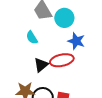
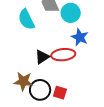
cyan semicircle: (32, 38) -> (26, 19), moved, size x1.5

